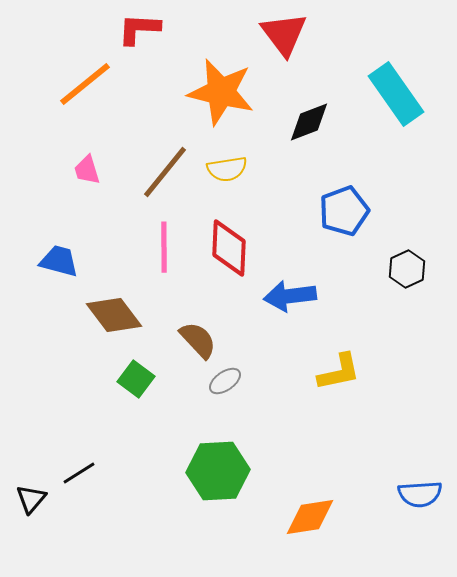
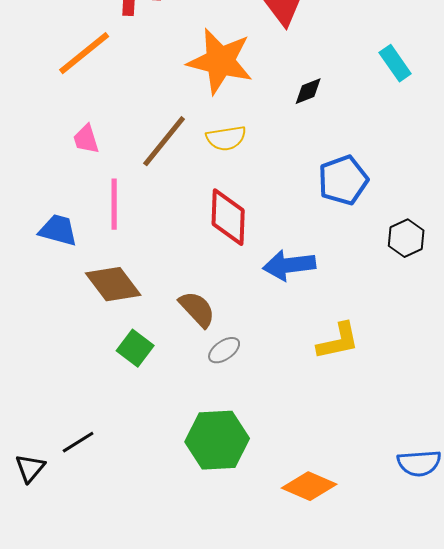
cyan rectangle: (396, 94) -> (395, 63), size x0.6
black diamond: (309, 122) -> (308, 91), size x0.7
pink line: (164, 247) -> (114, 204), moved
orange diamond: (310, 517) -> (309, 486), turned 32

